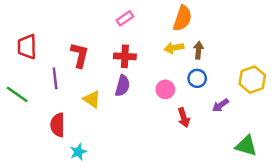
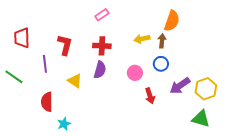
orange semicircle: (182, 18) -> (172, 21), moved
yellow hexagon: (252, 80) -> (206, 89), moved
purple arrow: (220, 105) -> (180, 86), size x1.5

